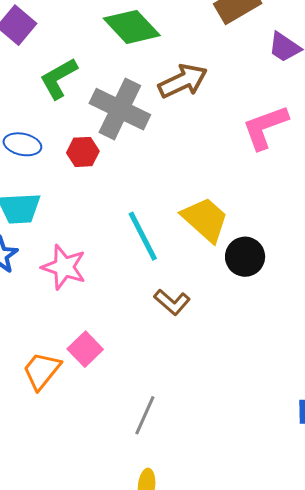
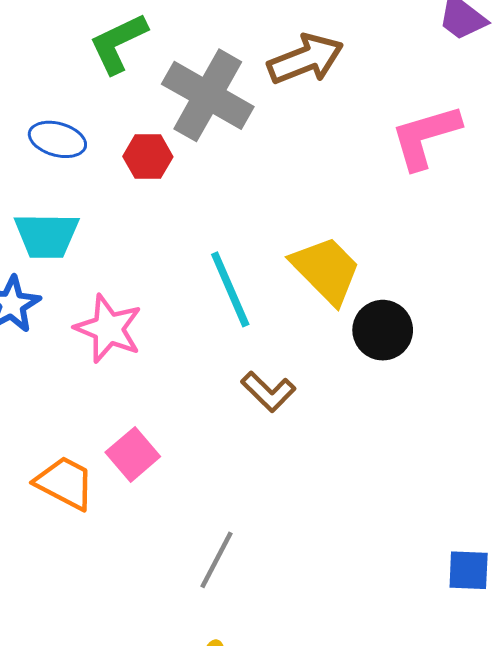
orange trapezoid: (42, 371) -> (65, 483), turned 75

